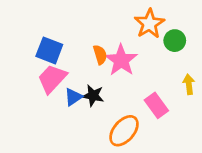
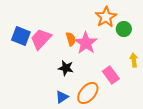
blue square: (49, 50) -> (21, 36), moved
pink trapezoid: (52, 79) -> (41, 39), moved
blue triangle: (73, 97) -> (62, 97), moved

